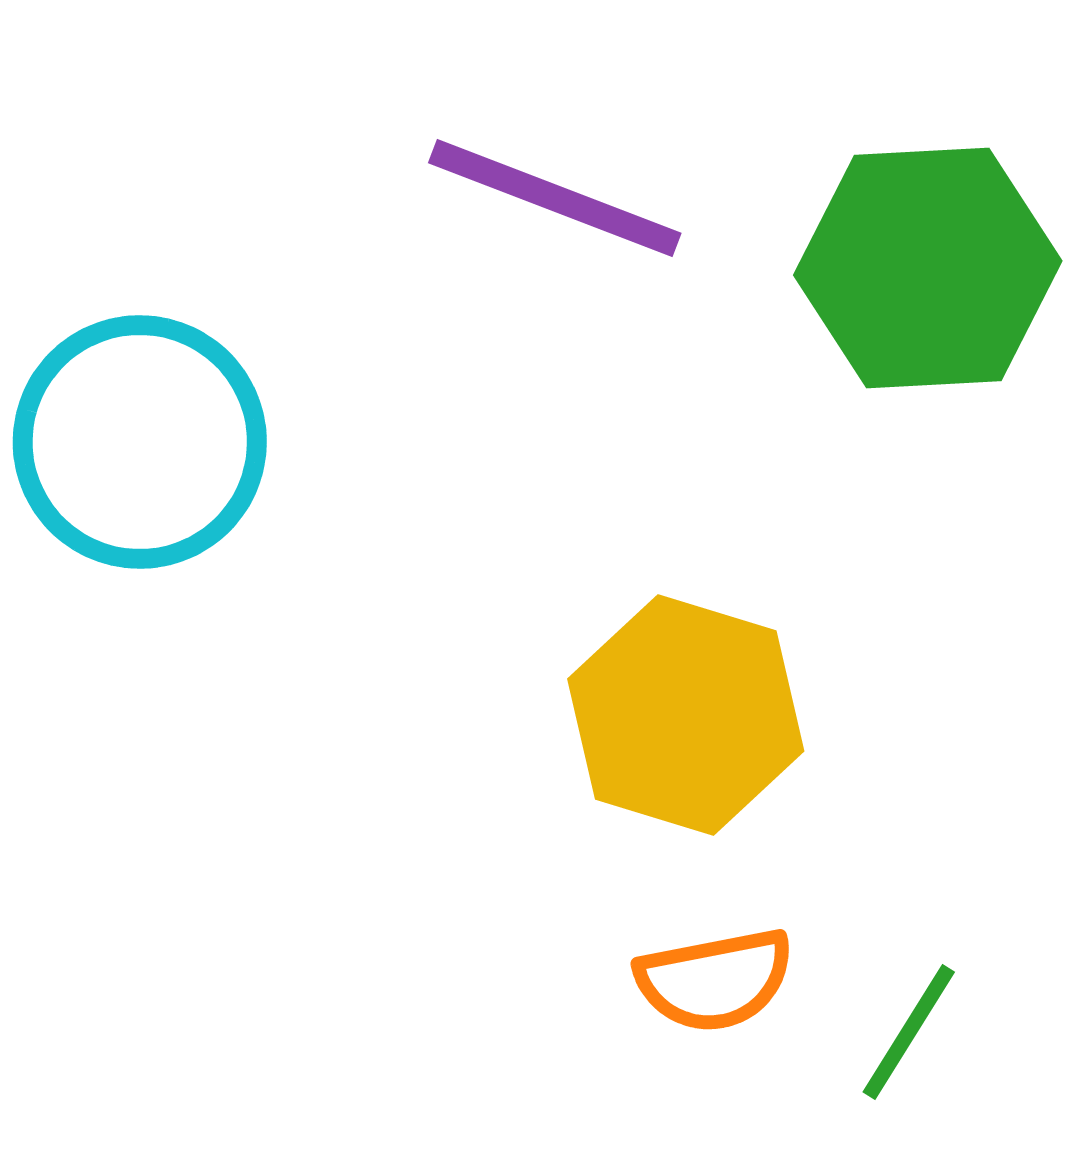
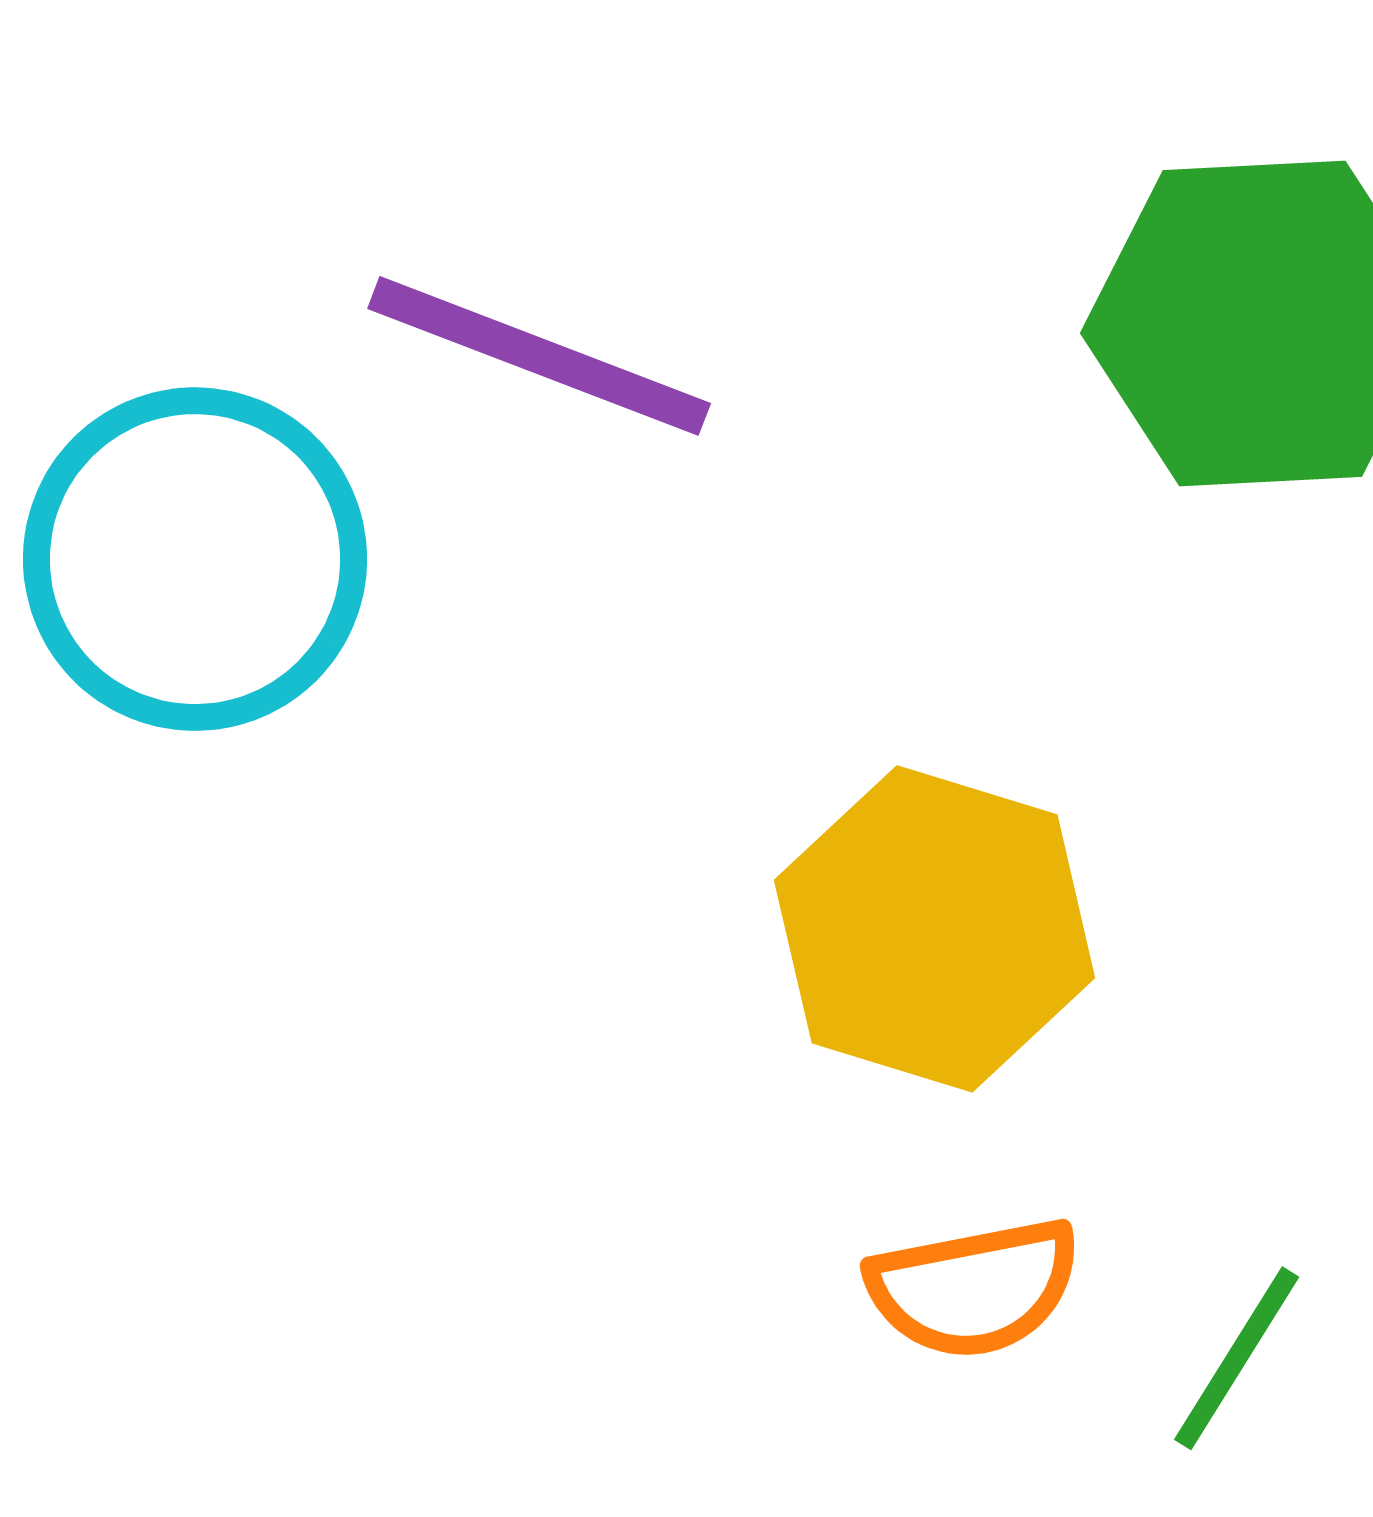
purple line: (555, 198) -> (539, 356), moved

